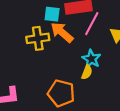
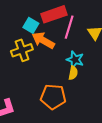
cyan square: (52, 14) -> (31, 25), turned 35

